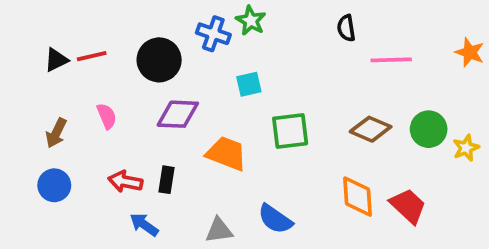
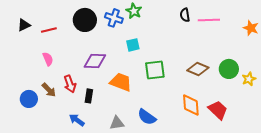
black triangle: (56, 60) -> (24, 25), moved
black circle: (159, 60) -> (85, 20), moved
pink line: (391, 60) -> (209, 20), moved
pink semicircle: (107, 116) -> (48, 59), moved
brown arrow: (56, 133) -> (49, 90), moved, turned -70
red arrow: (125, 182) -> (70, 84), moved, turned -120

